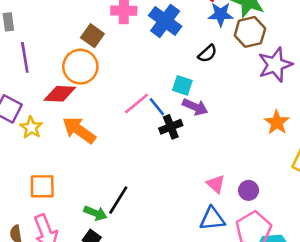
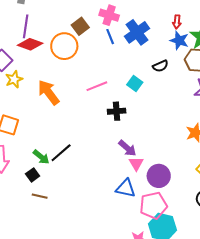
red diamond: (60, 94) -> (30, 44), moved
blue line: (157, 107) -> (110, 37), moved
purple arrow: (195, 107) -> (127, 148), moved
purple circle: (248, 190) -> (159, 176), size x1.5

